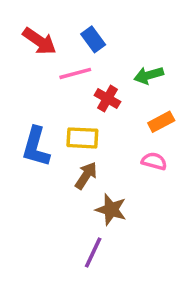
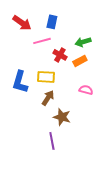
blue rectangle: (93, 39) -> (52, 22), turned 48
orange rectangle: (161, 122) -> (80, 61), moved
purple line: (93, 253) -> (52, 141), turned -36

